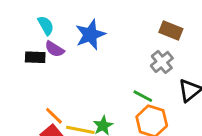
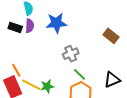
purple semicircle: (54, 49) -> (30, 26), turned -136
gray cross: (162, 62) -> (71, 54), moved

